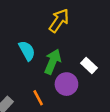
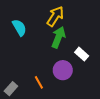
cyan semicircle: (27, 51) -> (19, 28), moved
green arrow: (53, 62) -> (58, 37), moved

